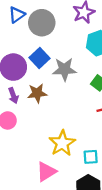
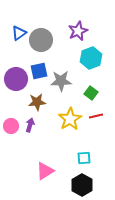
blue square: (39, 58) -> (39, 71), turned 30
purple arrow: (13, 95) -> (30, 125), moved, turned -144
yellow star: (62, 143) -> (70, 119), moved

